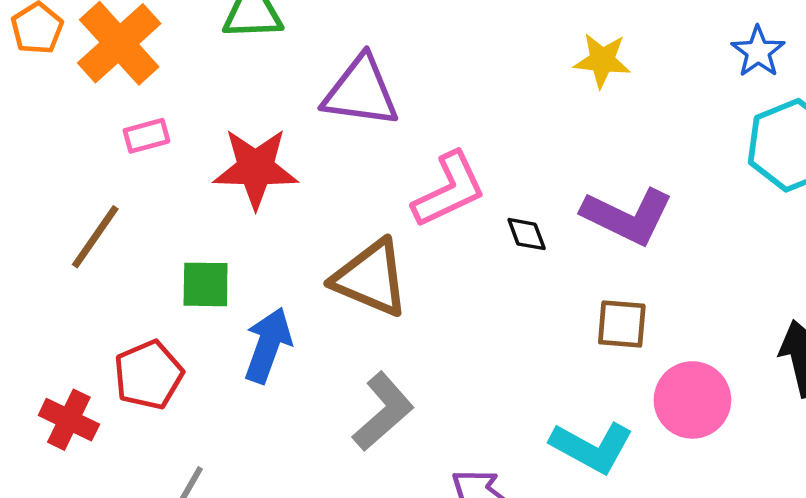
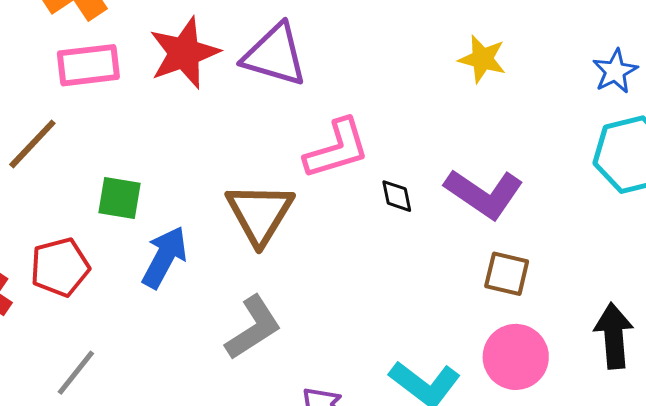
pink rectangle: (146, 136) -> (88, 65), size x1.6
red star: (256, 168) -> (184, 53), moved, turned -30
brown triangle: (371, 278) -> (260, 213), turned 30
brown square: (622, 324) -> (507, 274), moved

